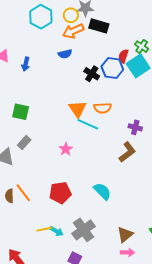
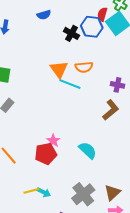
pink star: (66, 149) -> (53, 141), moved
gray cross: (83, 230) -> (83, 194), moved

